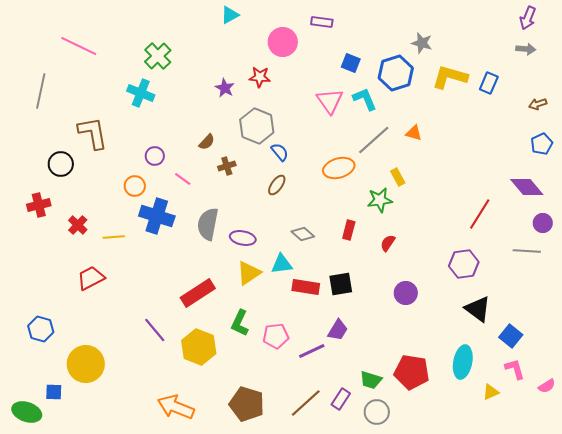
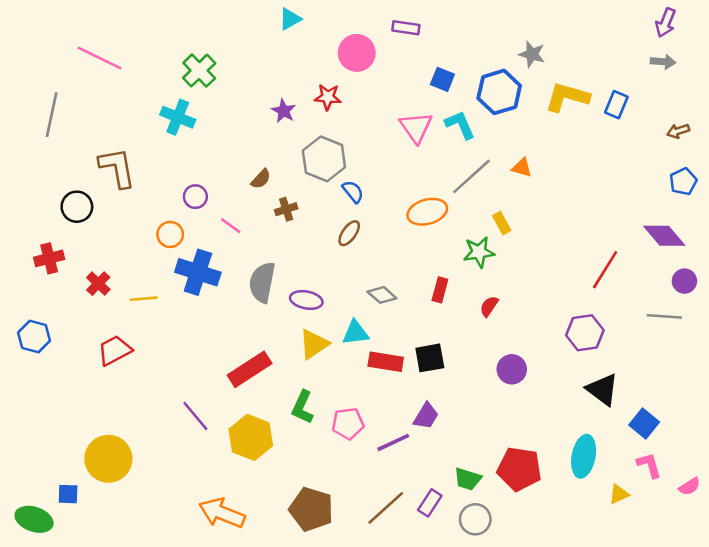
blue hexagon: (41, 329) -> (34, 337), moved

